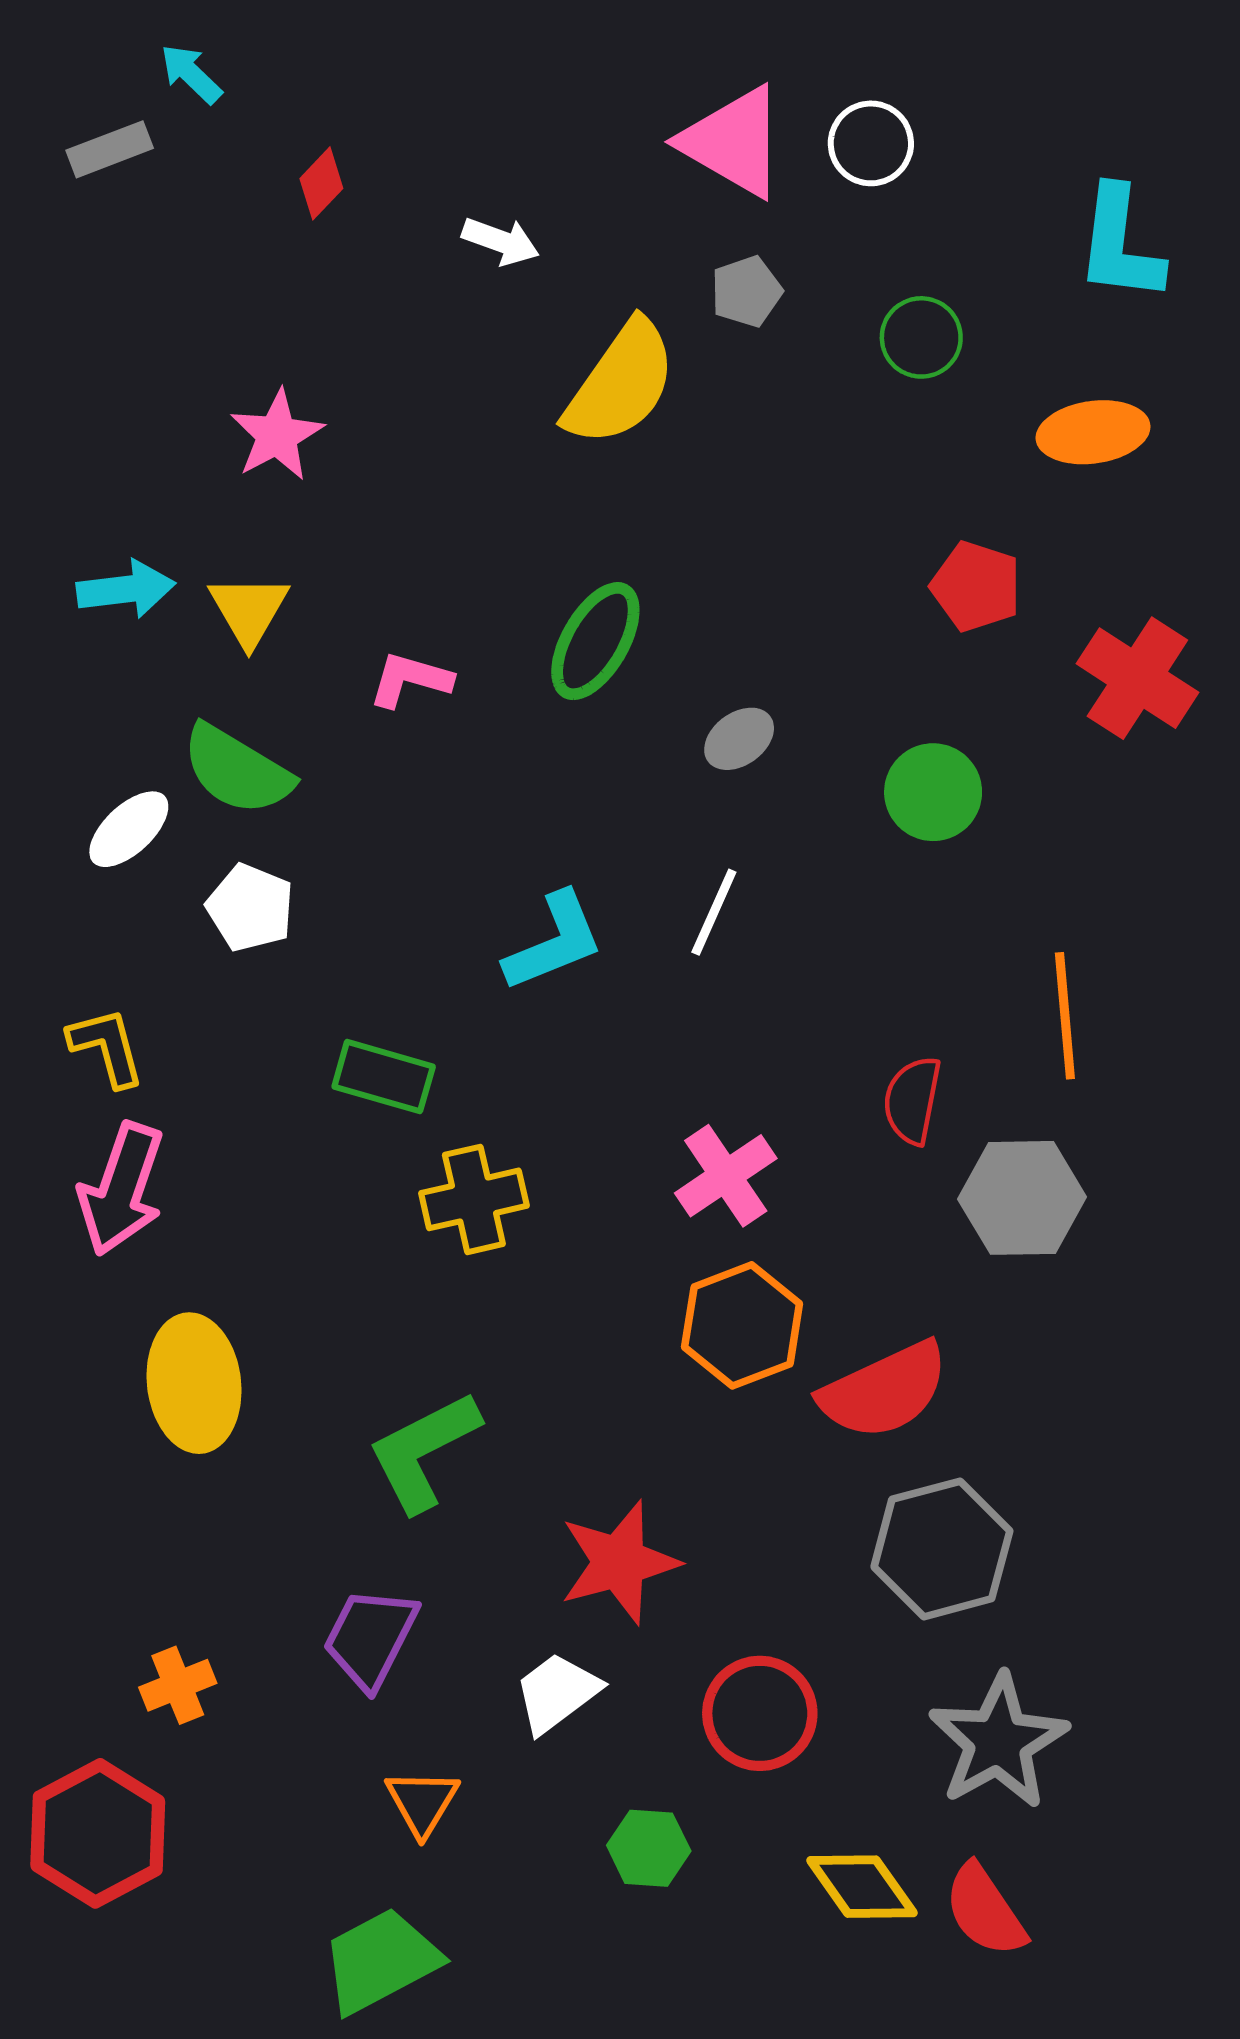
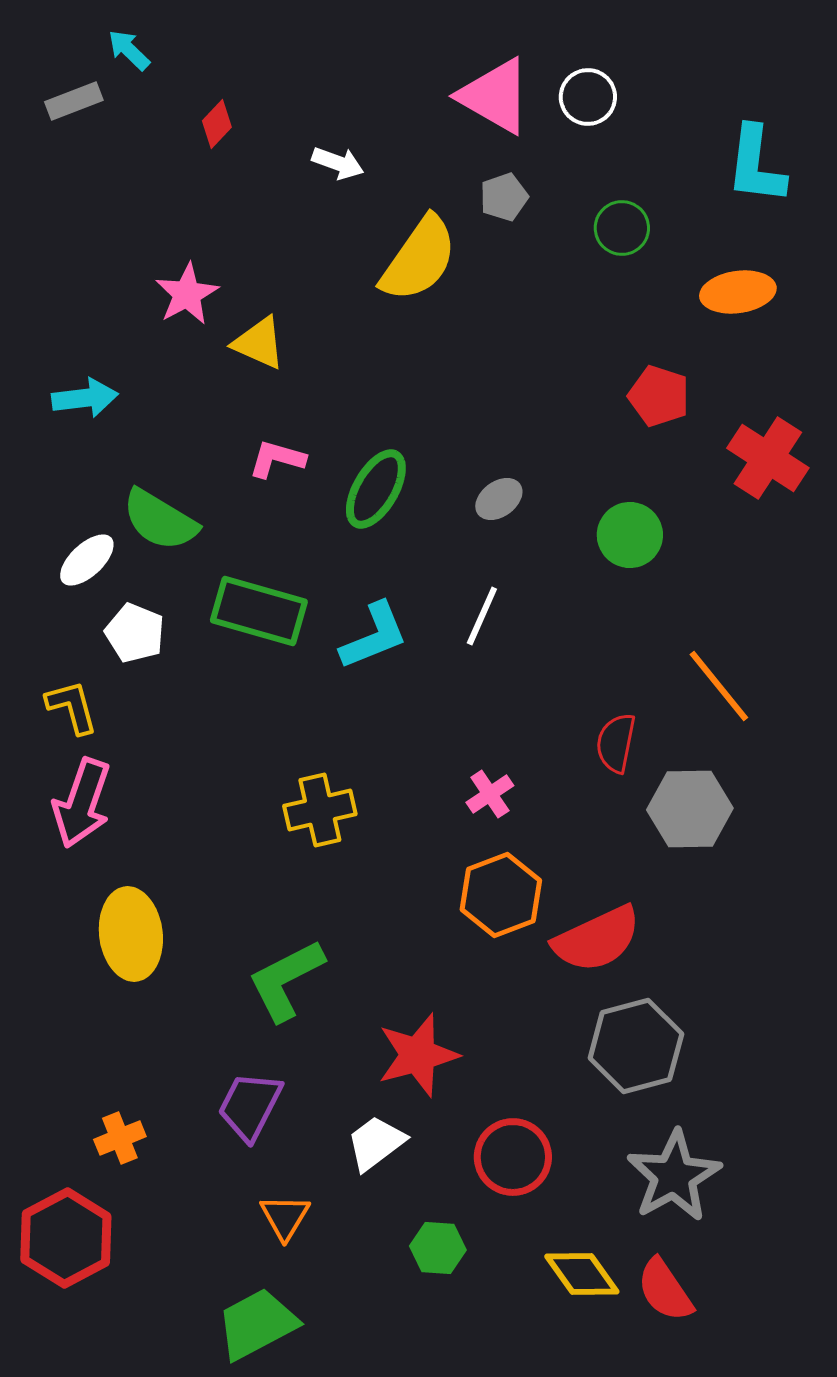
yellow triangle: (249, 610) -> (259, 343), moved, turned -36
green ellipse: (595, 641) -> (376, 489), moved
white pentagon: (250, 908) -> (135, 633), moved
orange line: (1065, 1016) -> (719, 686), turned -34
green rectangle: (384, 1077) -> (259, 611), moved, size x1.4
pink cross: (726, 1176) -> (490, 794), size x0.7

